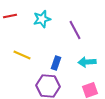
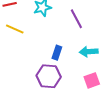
yellow line: (22, 55) -> (15, 29), moved

